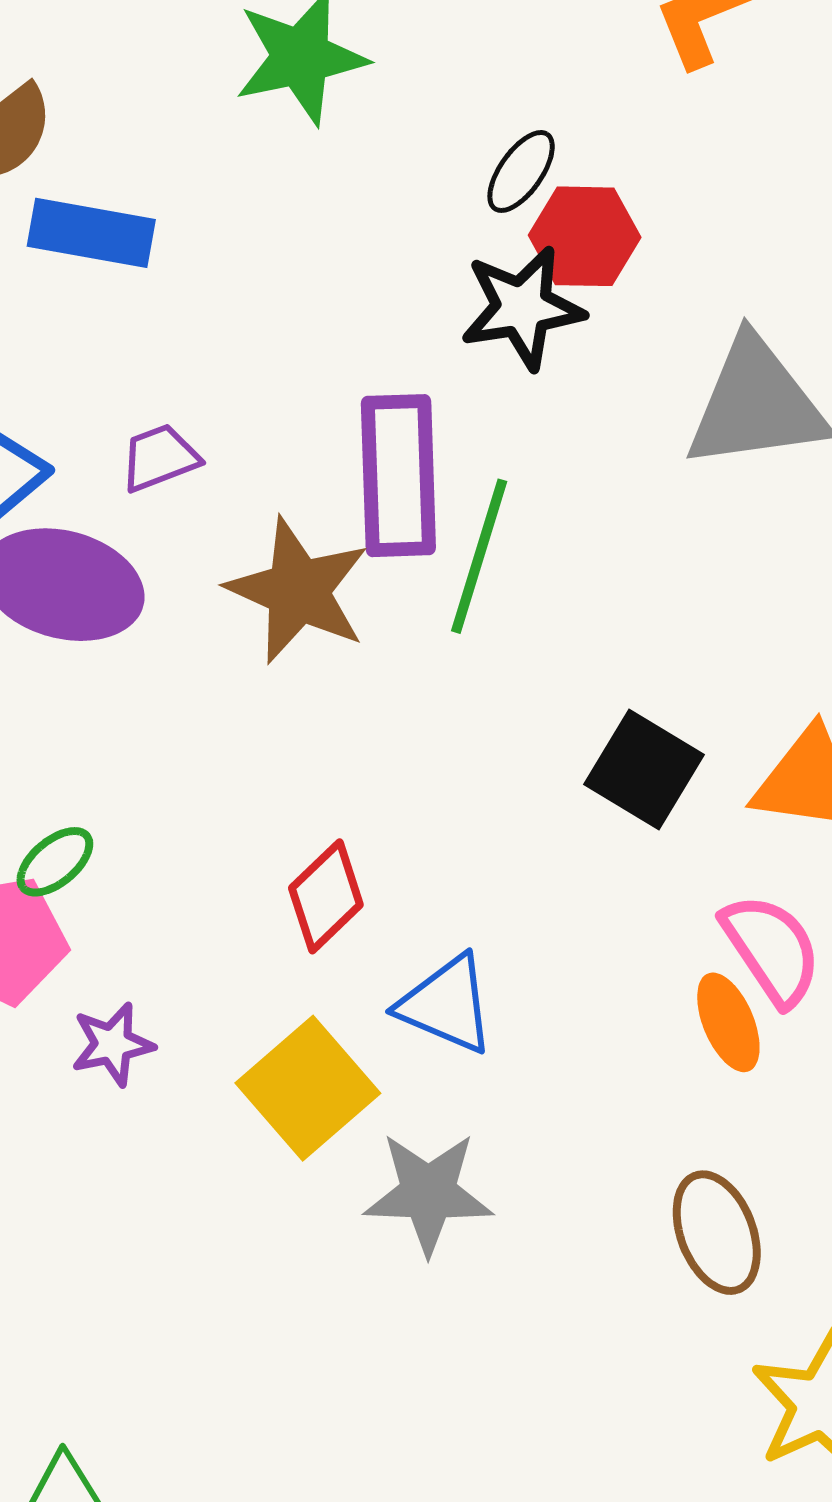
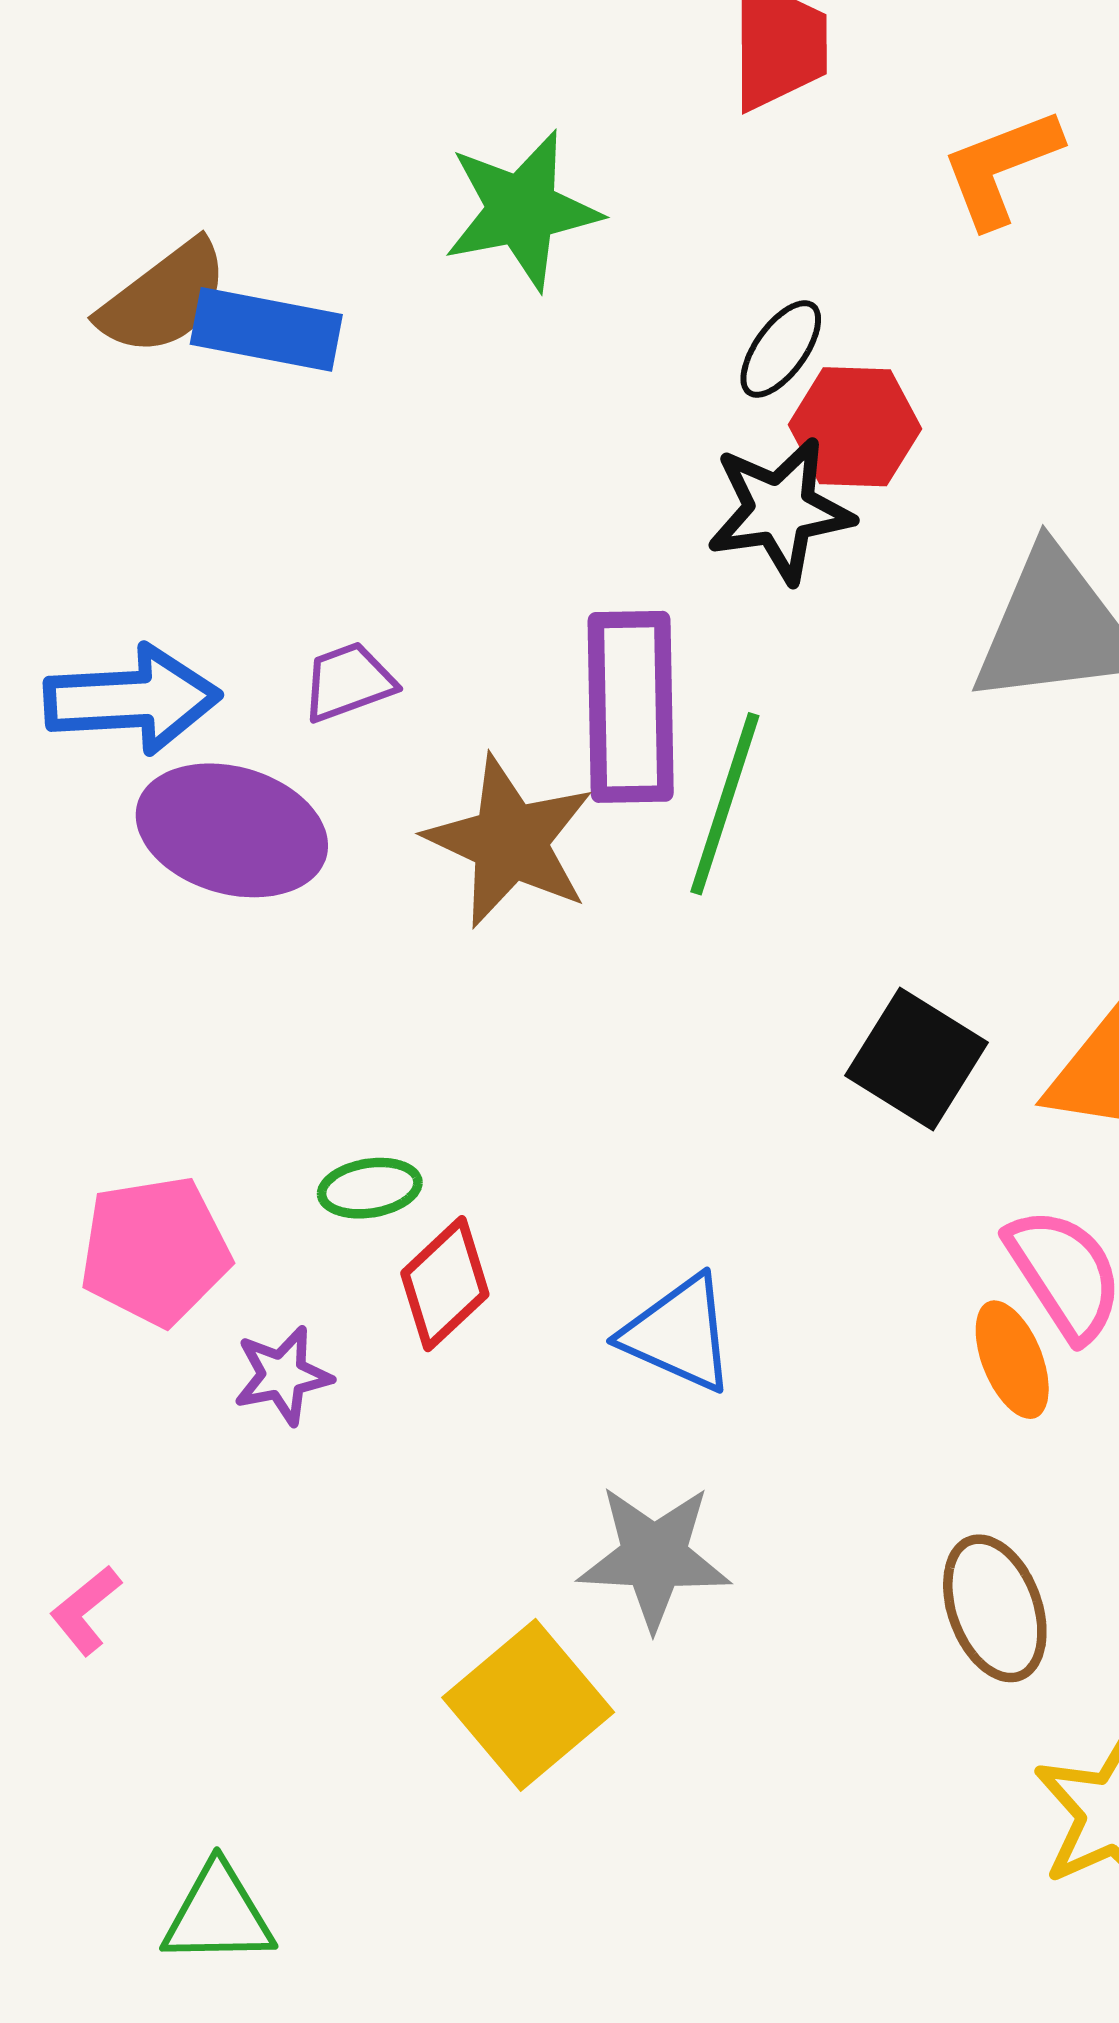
blue rectangle: (91, 233) -> (266, 329), moved
green ellipse: (55, 862) -> (370, 1188), moved, turned 30
red diamond: (326, 896) -> (445, 1284), moved
yellow square: (308, 1088) -> (528, 1705), moved

